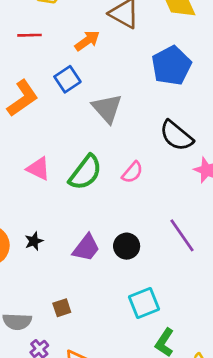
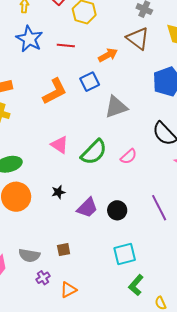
gray triangle: (107, 108) -> (116, 107), turned 45
black star: (34, 241) -> (58, 192), moved

